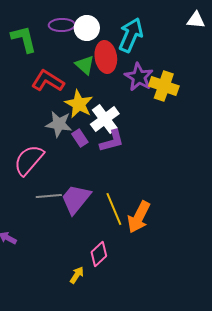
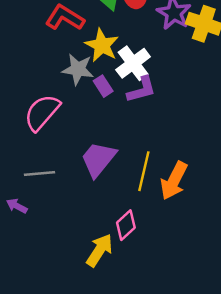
gray line: (49, 196) -> (40, 174), moved
yellow line: (114, 209) -> (144, 171), turned 36
yellow arrow: (77, 275) -> (100, 250), size x1.6

